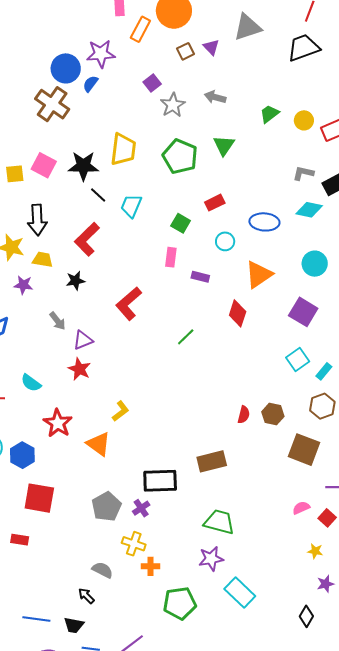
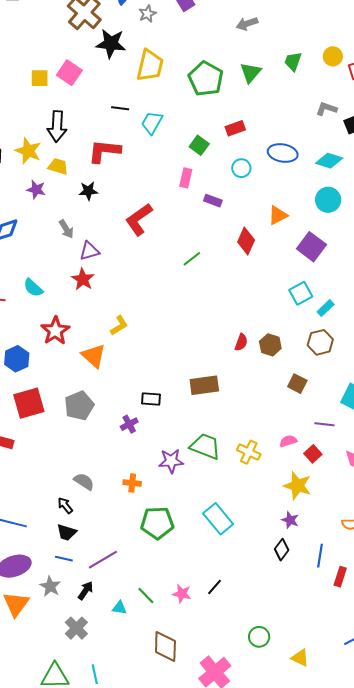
gray arrow: (215, 97) -> (247, 24), turned -40
gray star: (173, 105) -> (147, 14), moved, size x0.7
green trapezoid: (269, 114) -> (293, 61), moved, turned -40
black star: (83, 166) -> (111, 44), moved
black line: (98, 195) -> (120, 108), turned -42
cyan diamond: (309, 210) -> (329, 161), moved
red L-shape: (87, 239) -> (104, 151), turned 44
orange triangle: (259, 275) -> (278, 215), moved, size x0.7
brown square: (304, 450) -> (297, 384), size x0.6
black rectangle: (160, 481) -> (151, 399), size x0.6
red square: (39, 498) -> (29, 403), turned -32
gray pentagon: (106, 507) -> (79, 406), moved
yellow cross: (134, 544) -> (249, 452), moved
yellow star: (315, 551) -> (297, 486), size x1.8
purple star: (211, 559) -> (171, 461), moved
purple star: (325, 584) -> (290, 520), moved, turned 30
black trapezoid: (74, 625) -> (67, 532), moved

